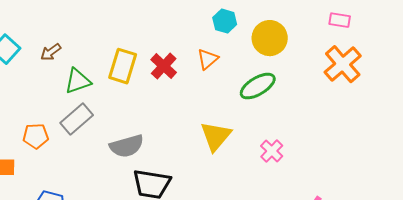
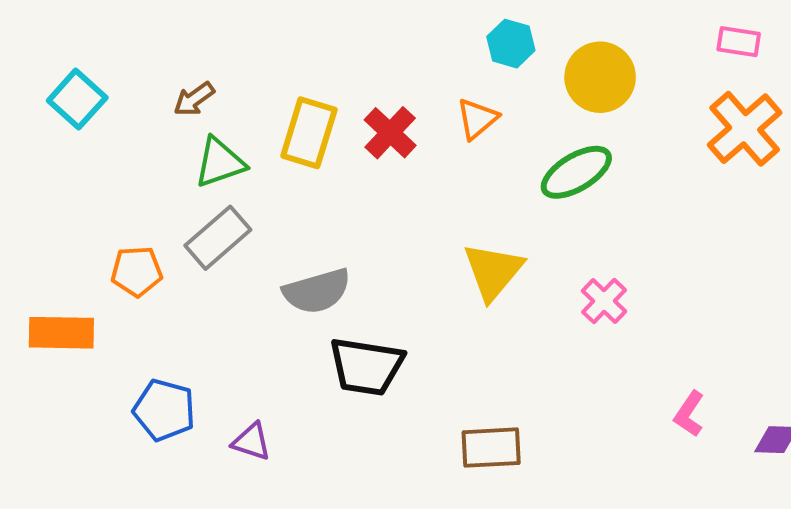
brown arrow: (51, 52) -> (194, 99), moved

